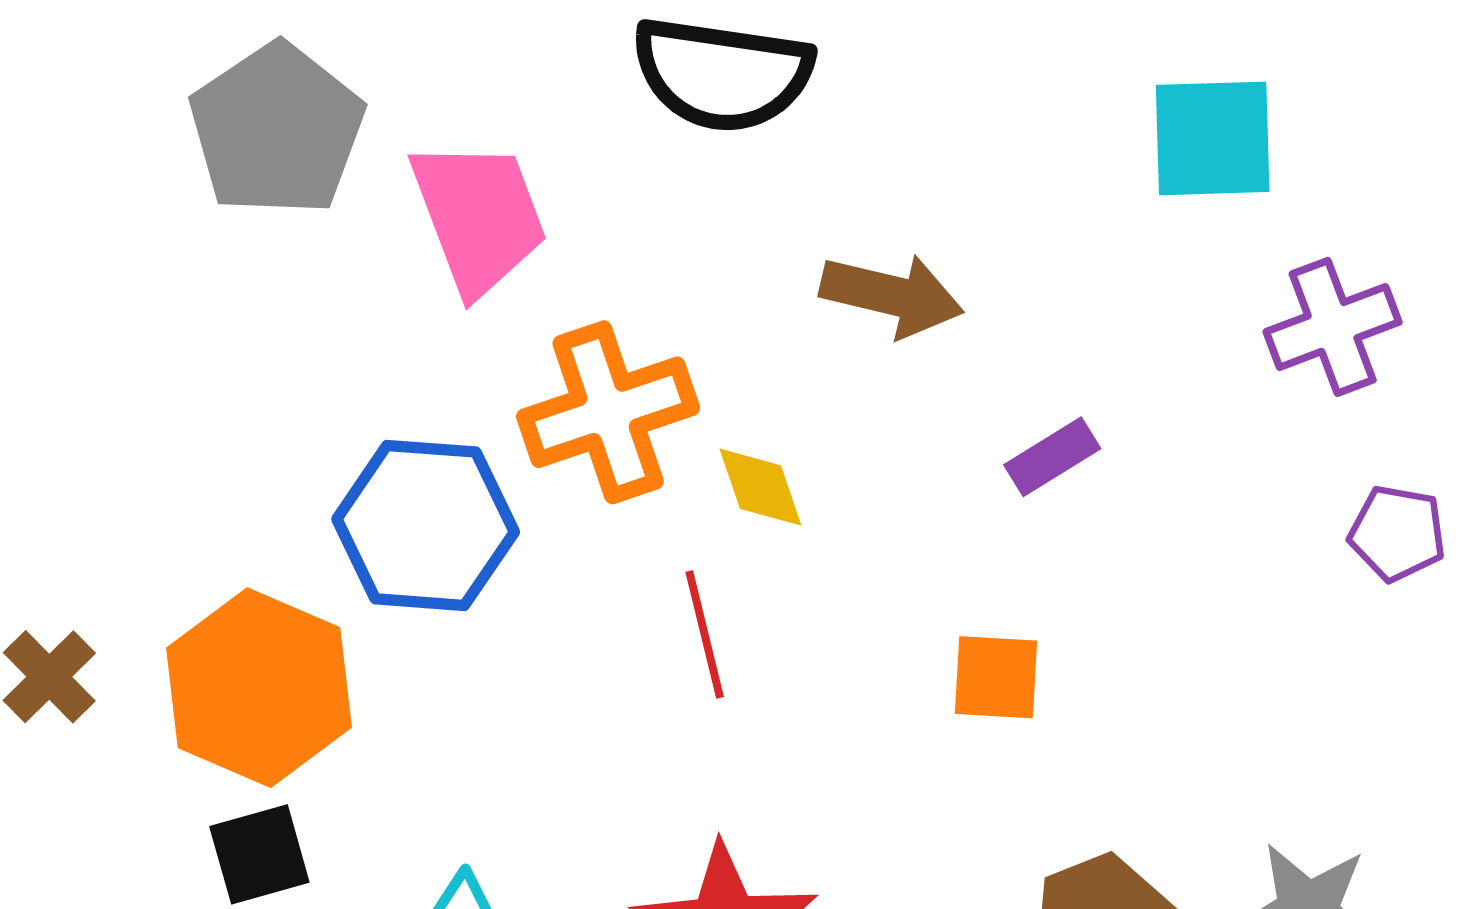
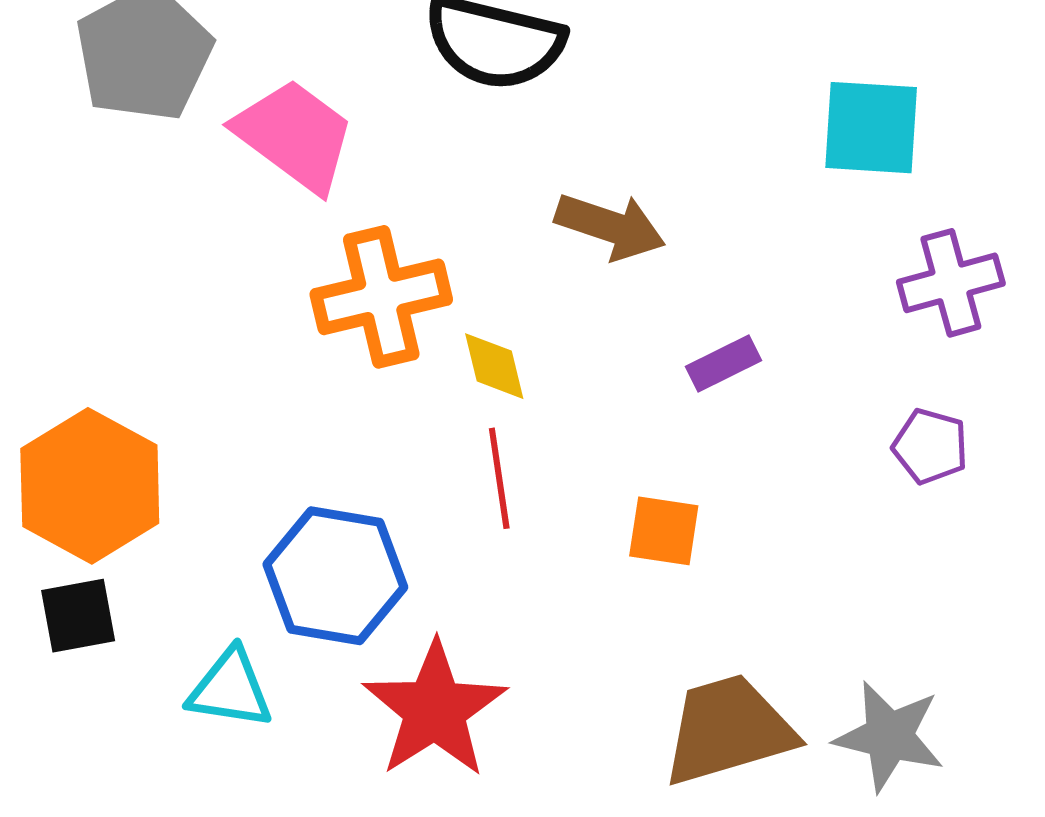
pink trapezoid: (479, 217) -> (295, 135), turned -38
blue hexagon: (426, 525) -> (335, 576), moved
purple pentagon: (1397, 533) -> (930, 446), moved
red line: (705, 634) -> (499, 478), moved

